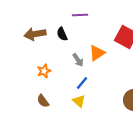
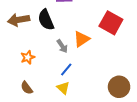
black semicircle: (62, 34) -> (46, 20), size x1.5

